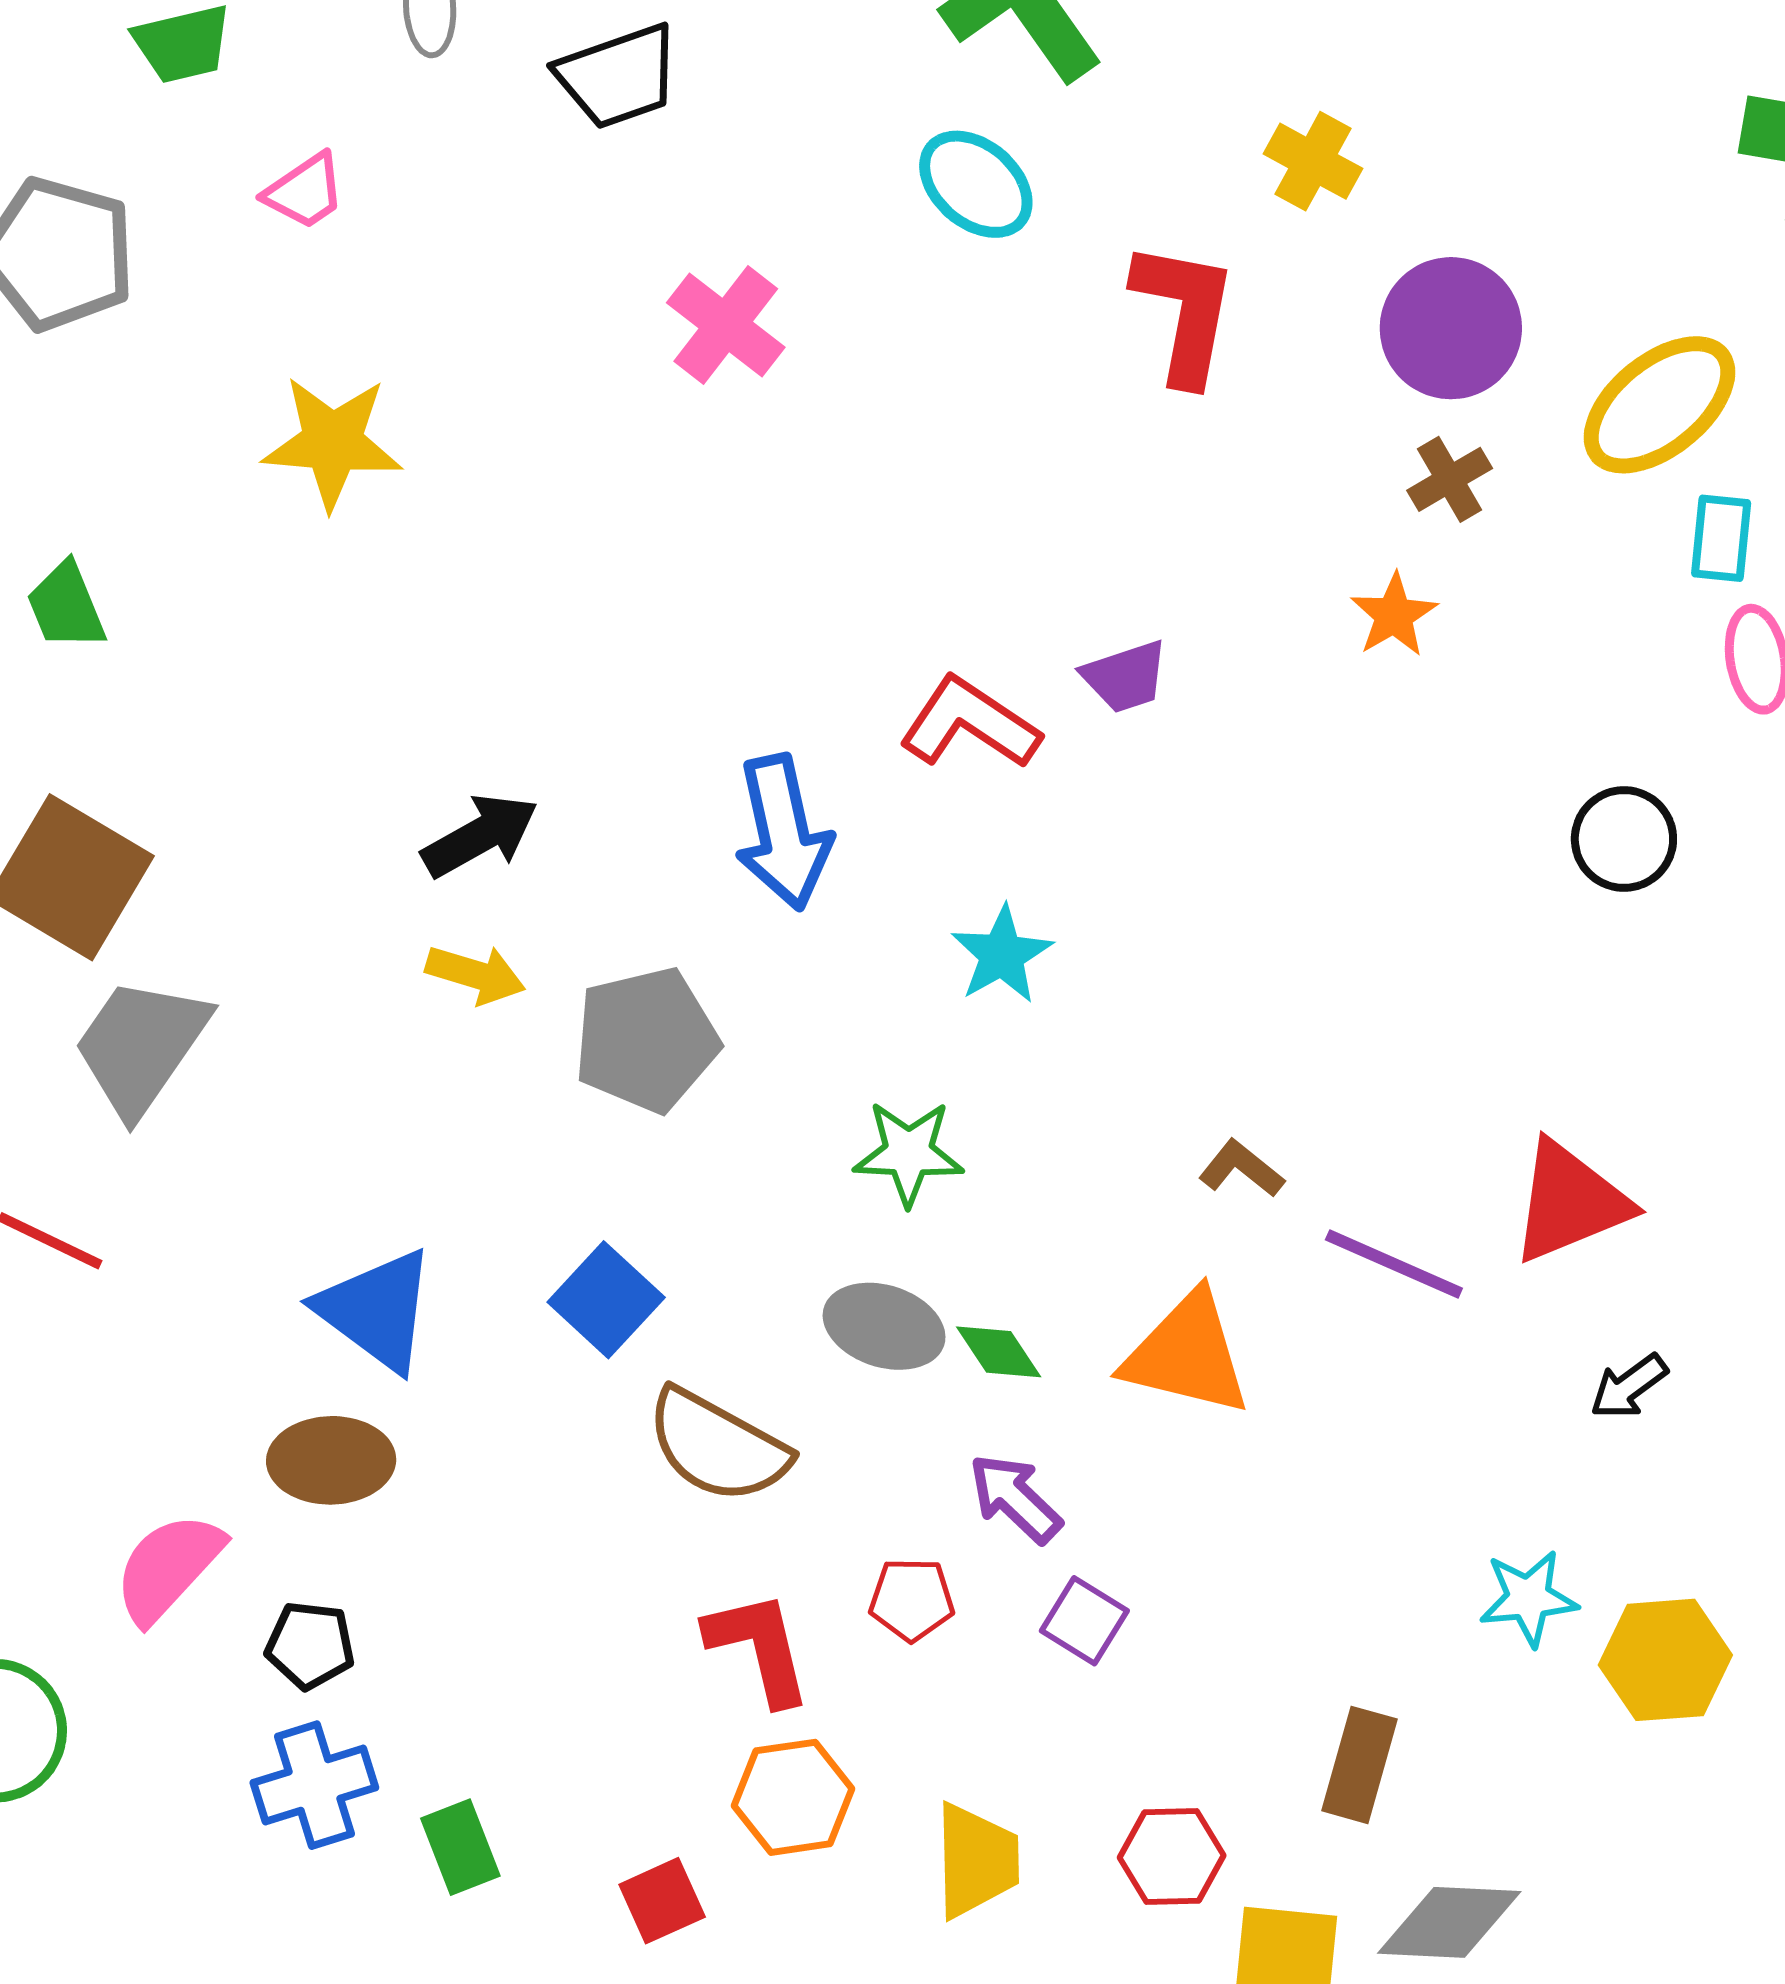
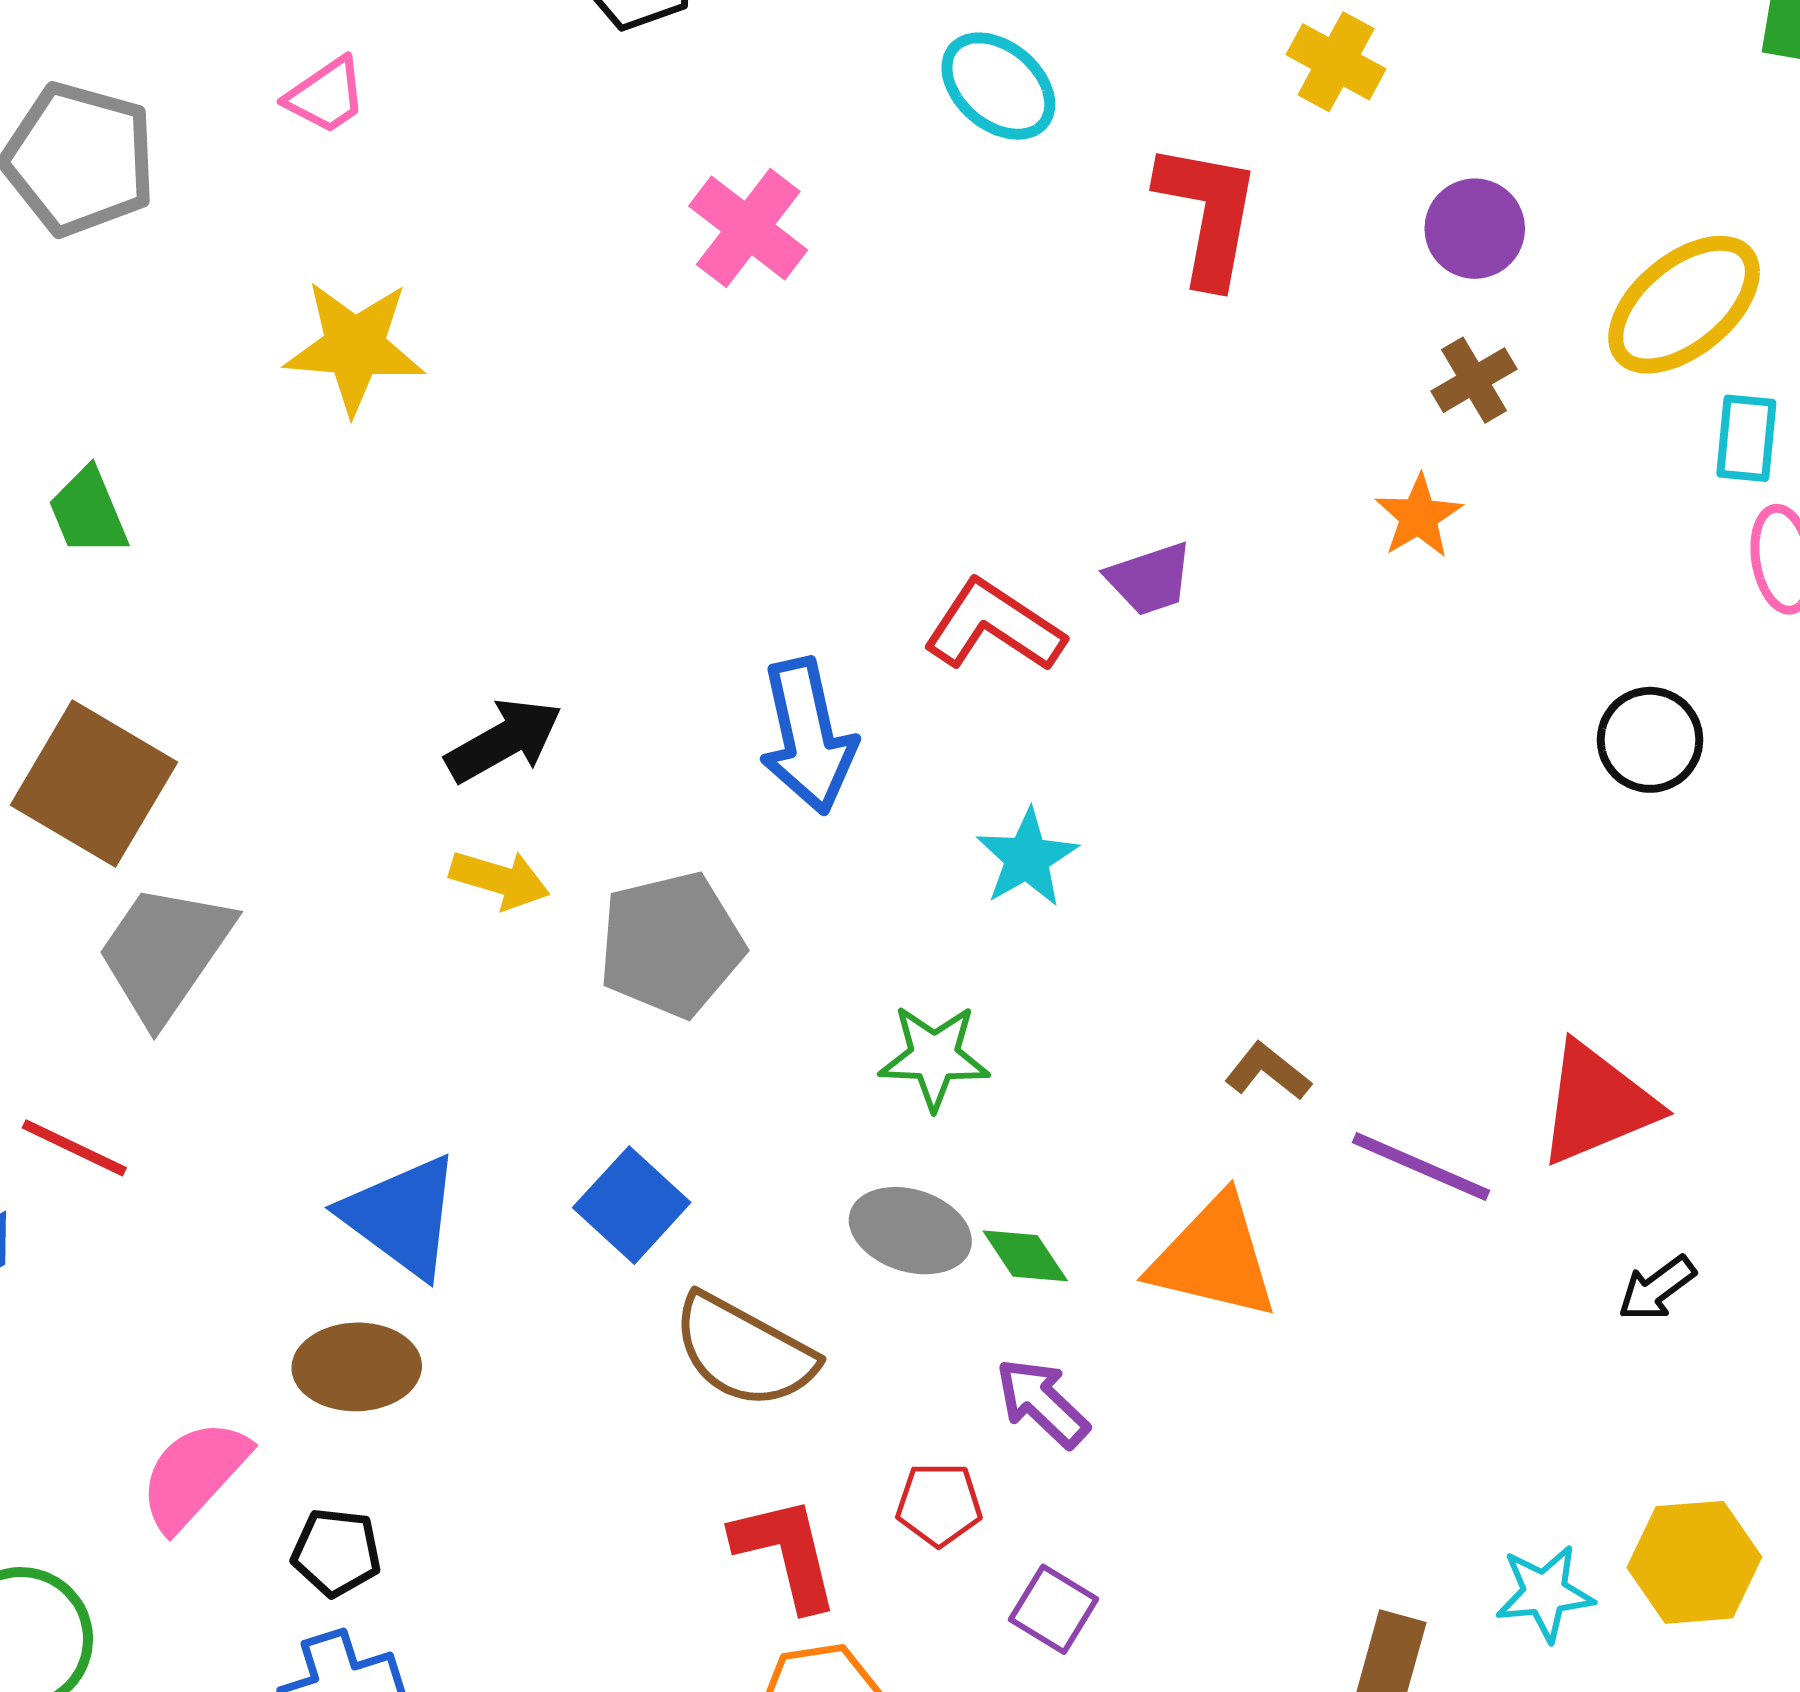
purple circle: (1451, 328) -> (1475, 229), size x0.7
cyan star: (1528, 1598) -> (1545, 1593), moved
purple square: (1084, 1621) -> (1053, 1609), moved

